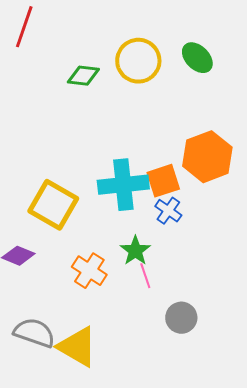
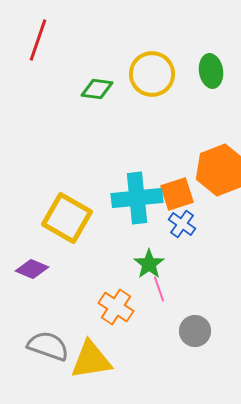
green ellipse: (197, 58) -> (211, 71), turned 36
orange cross: (89, 271) -> (116, 307), moved
yellow triangle: (77, 347) -> (91, 360), turned -39

